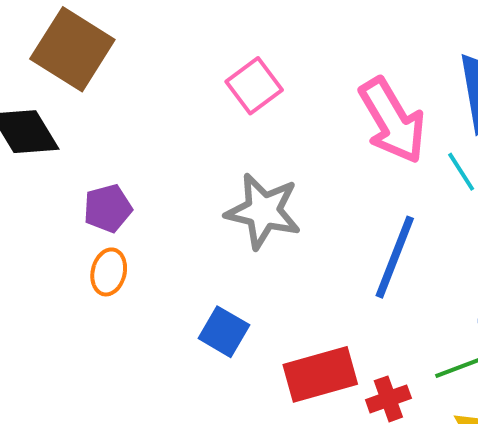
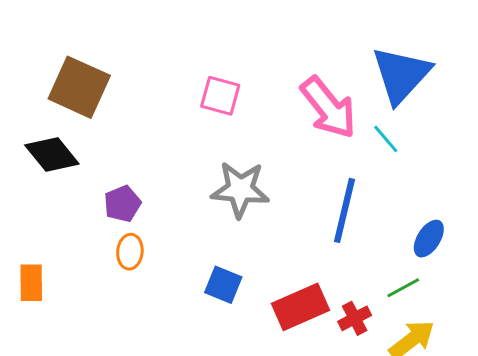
pink square: (254, 86) -> (220, 96), turned -30

